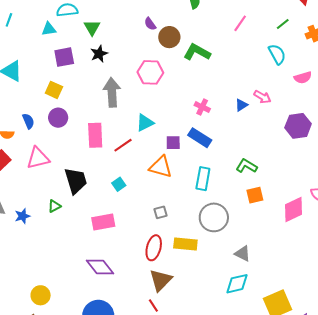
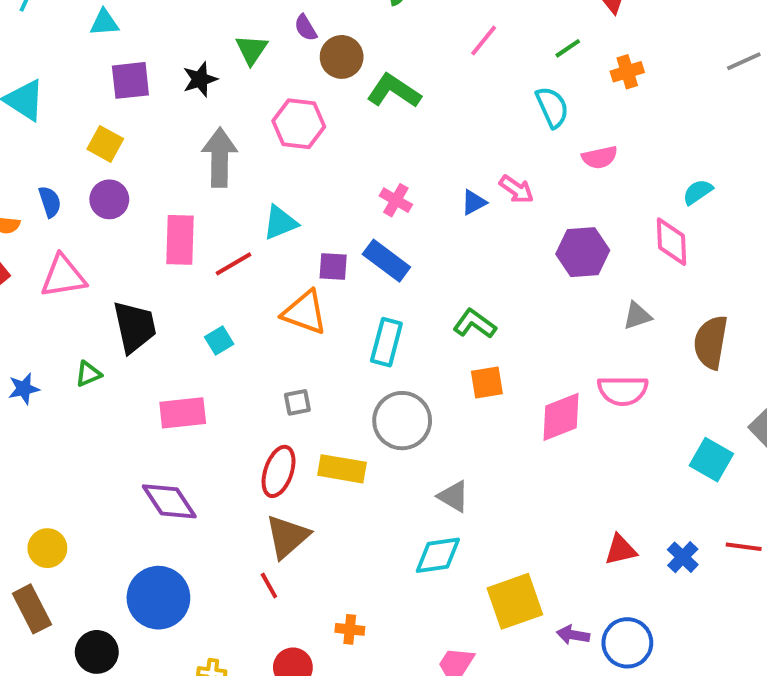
green triangle: (92, 28) -> (252, 50), moved

